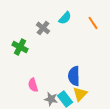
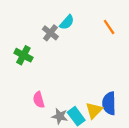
cyan semicircle: (65, 18) -> (67, 22), moved
blue semicircle: (74, 76) -> (109, 103), moved

